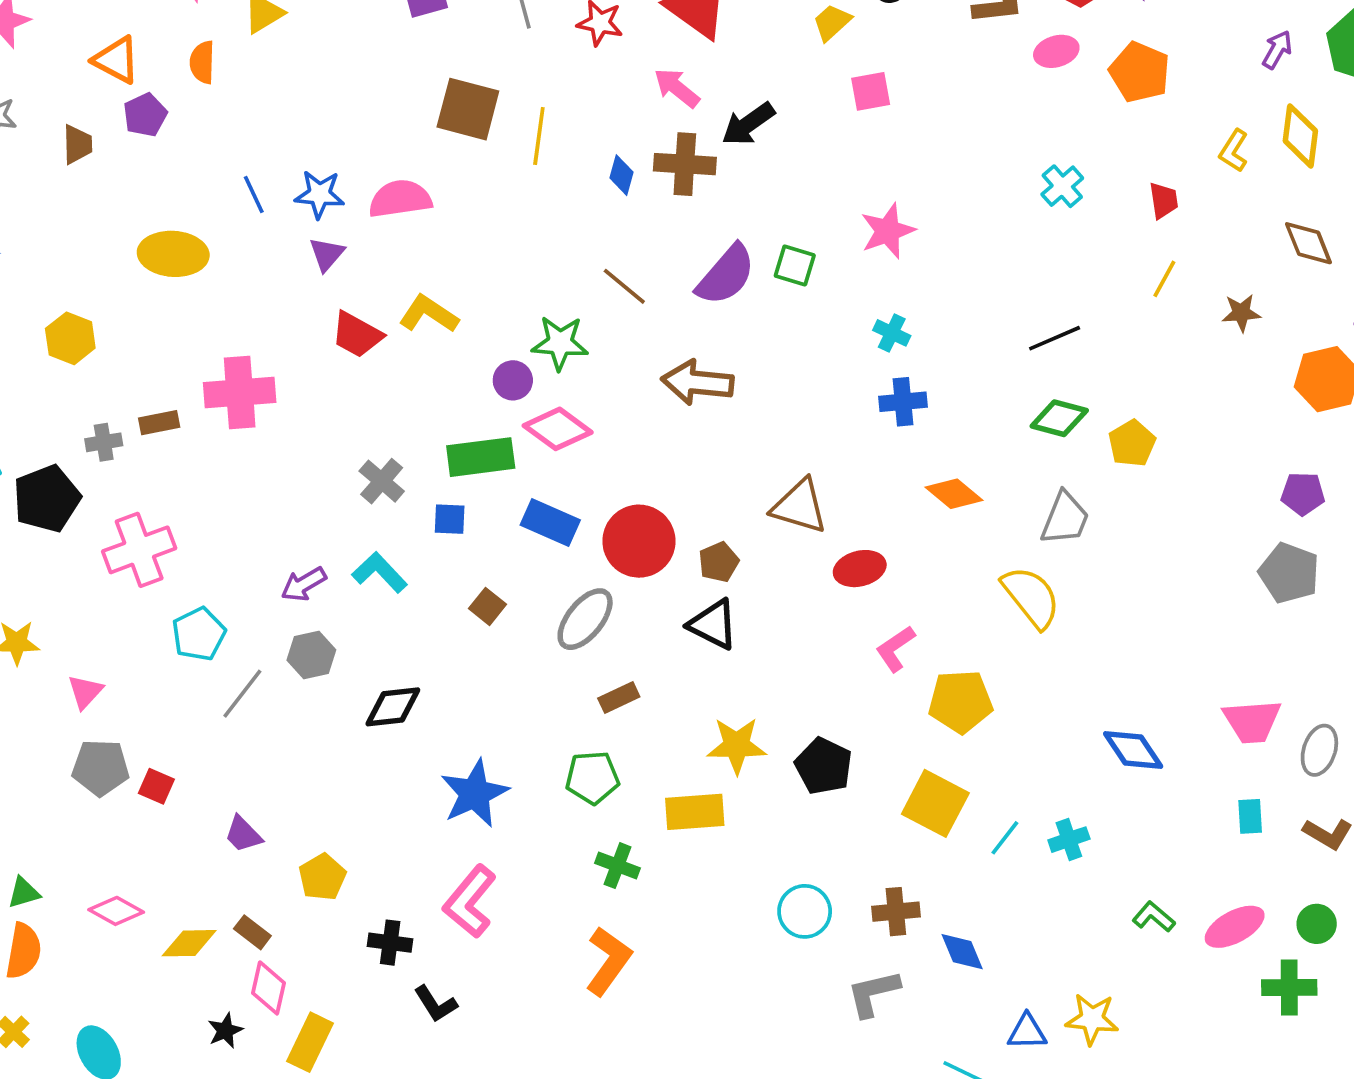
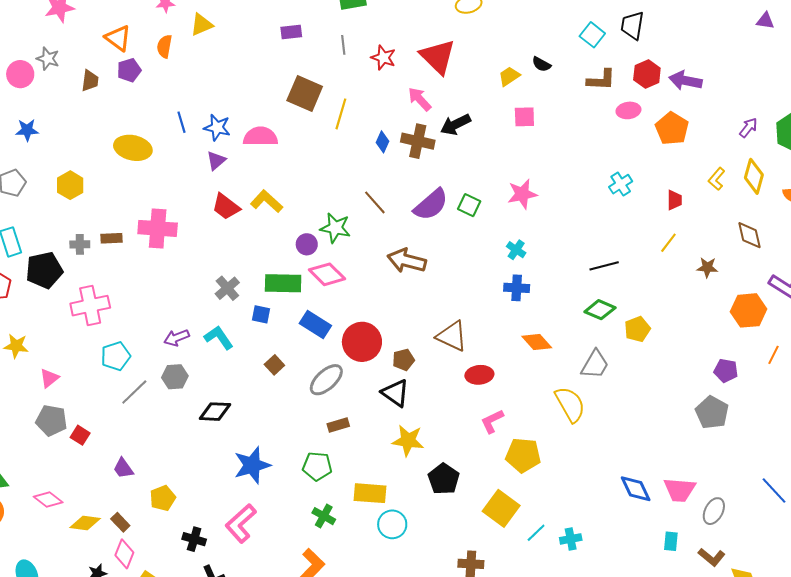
yellow star: (737, 745) -> (408, 441), moved
blue diamond: (1133, 750) -> (636, 489), moved
cyan circle: (805, 911) -> (392, 524), moved

